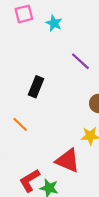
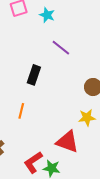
purple line: (80, 61) -> (61, 48), moved
orange line: (20, 124) -> (21, 111), turned 63

